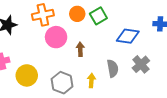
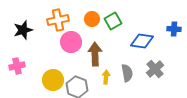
brown arrow: (80, 49) -> (95, 54), size x1.6
yellow circle: (27, 75) -> (53, 80), moved
yellow arrow: (91, 81) -> (106, 77), moved

